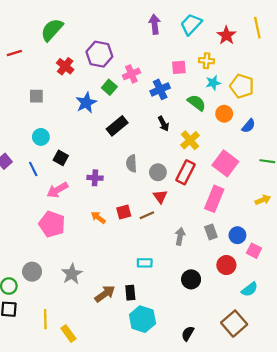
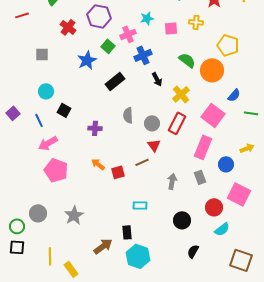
cyan star: (213, 83) -> (147, 18), moved
blue cross: (160, 89) -> (143, 55), moved
orange circle: (224, 114) -> (212, 70), size x1.5
blue semicircle: (248, 126) -> (234, 95), moved
pink arrow: (57, 190) -> (48, 143), moved
red square: (124, 212) -> (118, 172), moved
blue circle: (237, 235) -> (226, 164), moved
pink square: (254, 251) -> (239, 194), size x1.6
cyan semicircle: (250, 289) -> (222, 229), moved
brown arrow: (105, 294) -> (103, 246), moved
brown square: (234, 324) -> (241, 260), moved, turned -30
black semicircle: (188, 333) -> (193, 251), moved

